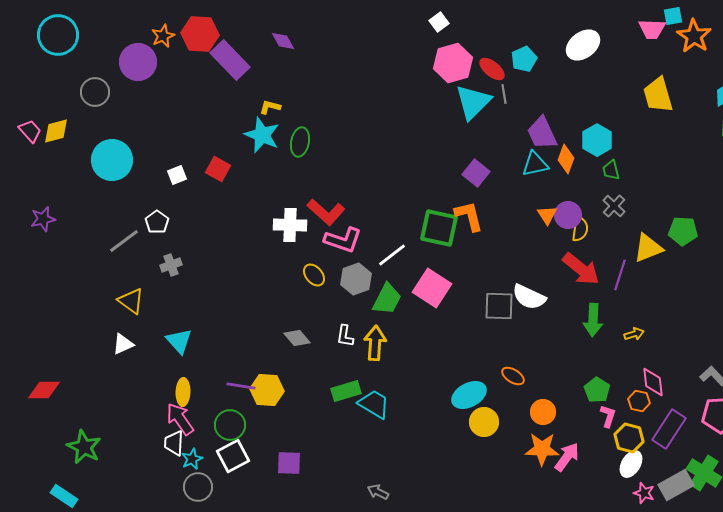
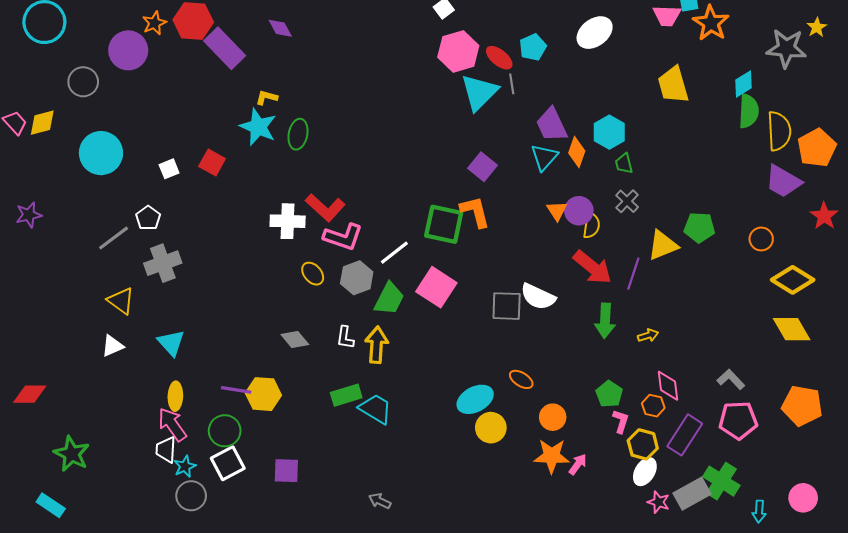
cyan triangle: (535, 164) -> (544, 157), turned -36
gray cross: (171, 265) -> (163, 263), size x1.6
pink arrow: (567, 457) -> (578, 464), size x0.7

